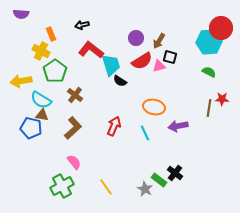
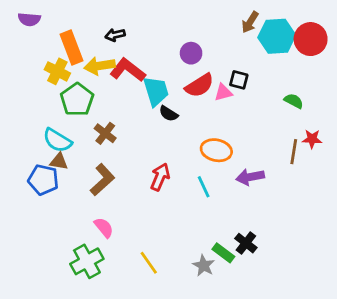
orange rectangle: (51, 34) -> (71, 48), size x1.6
brown arrow: (159, 41) -> (250, 22), moved
cyan hexagon: (209, 42) -> (277, 36), moved
yellow arrow: (21, 81) -> (100, 66), moved

